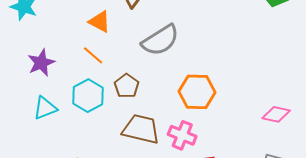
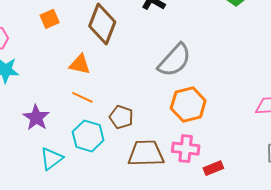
gray semicircle: (160, 40) -> (174, 60), moved

